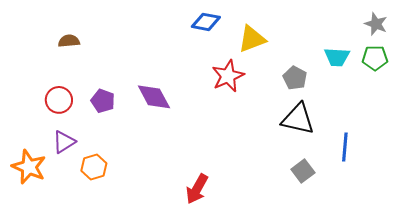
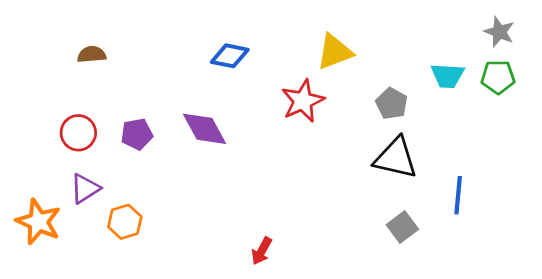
blue diamond: (206, 22) -> (230, 56), moved
purple pentagon: (103, 101) -> (137, 134), turned -30
red arrow: (197, 189) -> (262, 251), size x0.7

